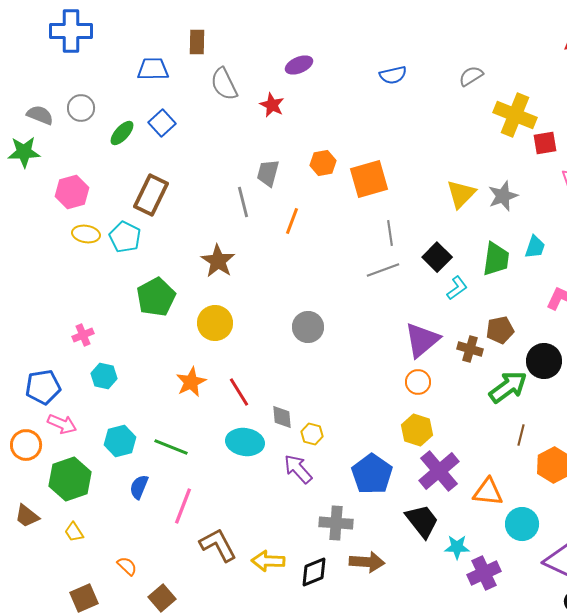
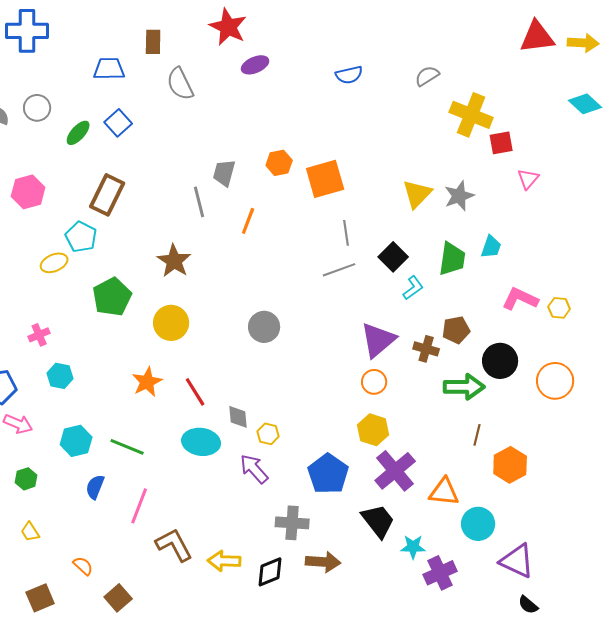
red star: (272, 105) -> (228, 27), moved, size x1.5
yellow ellipse: (86, 234) -> (54, 263), moved, turned -32
green arrow: (508, 387) -> (464, 387), turned 36
green hexagon: (70, 479) -> (26, 479), size x0.5

